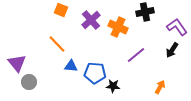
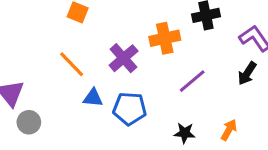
purple cross: (91, 20) -> (124, 58), moved
orange cross: (118, 27) -> (165, 38), turned -36
black star: (113, 86) -> (185, 133), moved

